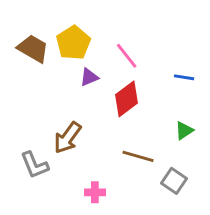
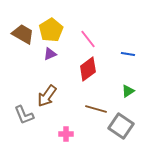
purple triangle: (89, 77) -> (50, 54), moved
gray square: (174, 181) -> (121, 126), size x1.4

